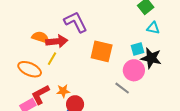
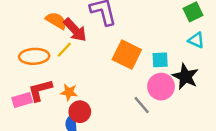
red arrow: (57, 41) -> (75, 30), turned 40
cyan square: (137, 49) -> (160, 60), moved
orange ellipse: (30, 69) -> (34, 56), turned -40

